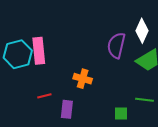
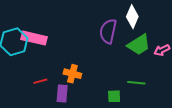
pink rectangle: (39, 51) -> (34, 38), turned -70
orange cross: (83, 79) -> (72, 74), moved

